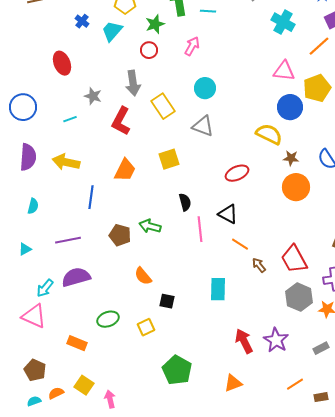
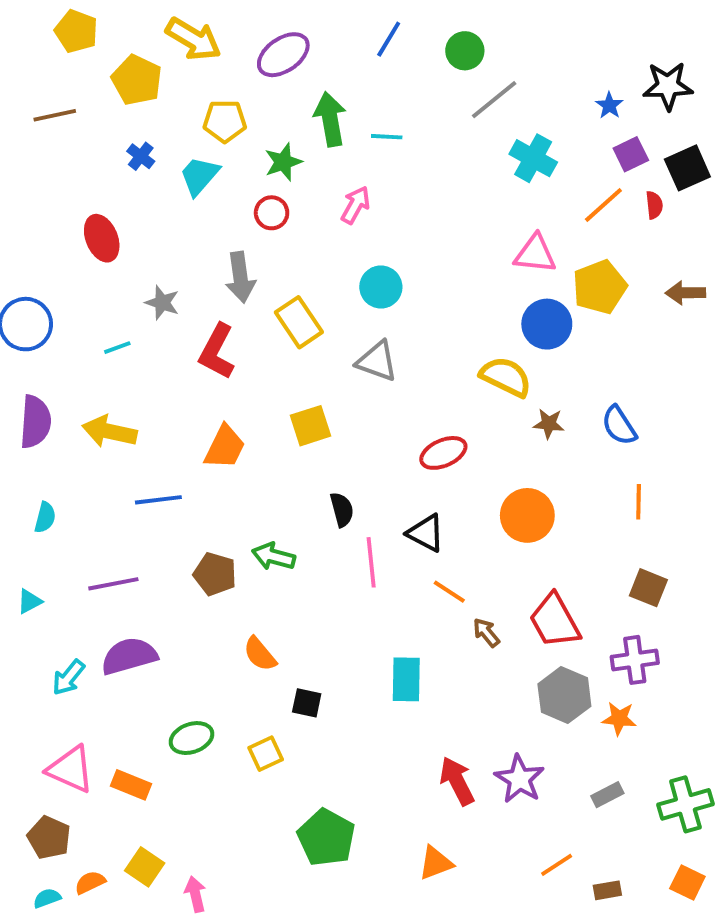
orange circle: (296, 187) -> (527, 515), moved
blue line: (91, 197) -> (158, 500), turned 75
pink triangle: (34, 316) -> (70, 769), moved

